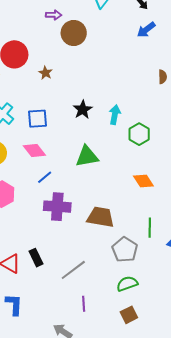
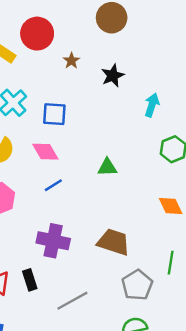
black star: (83, 110) -> (113, 76), moved
cyan arrow: (115, 115) -> (152, 105), moved
green triangle: (87, 156) -> (107, 167), size x0.7
purple cross: (57, 207) -> (53, 241), moved

